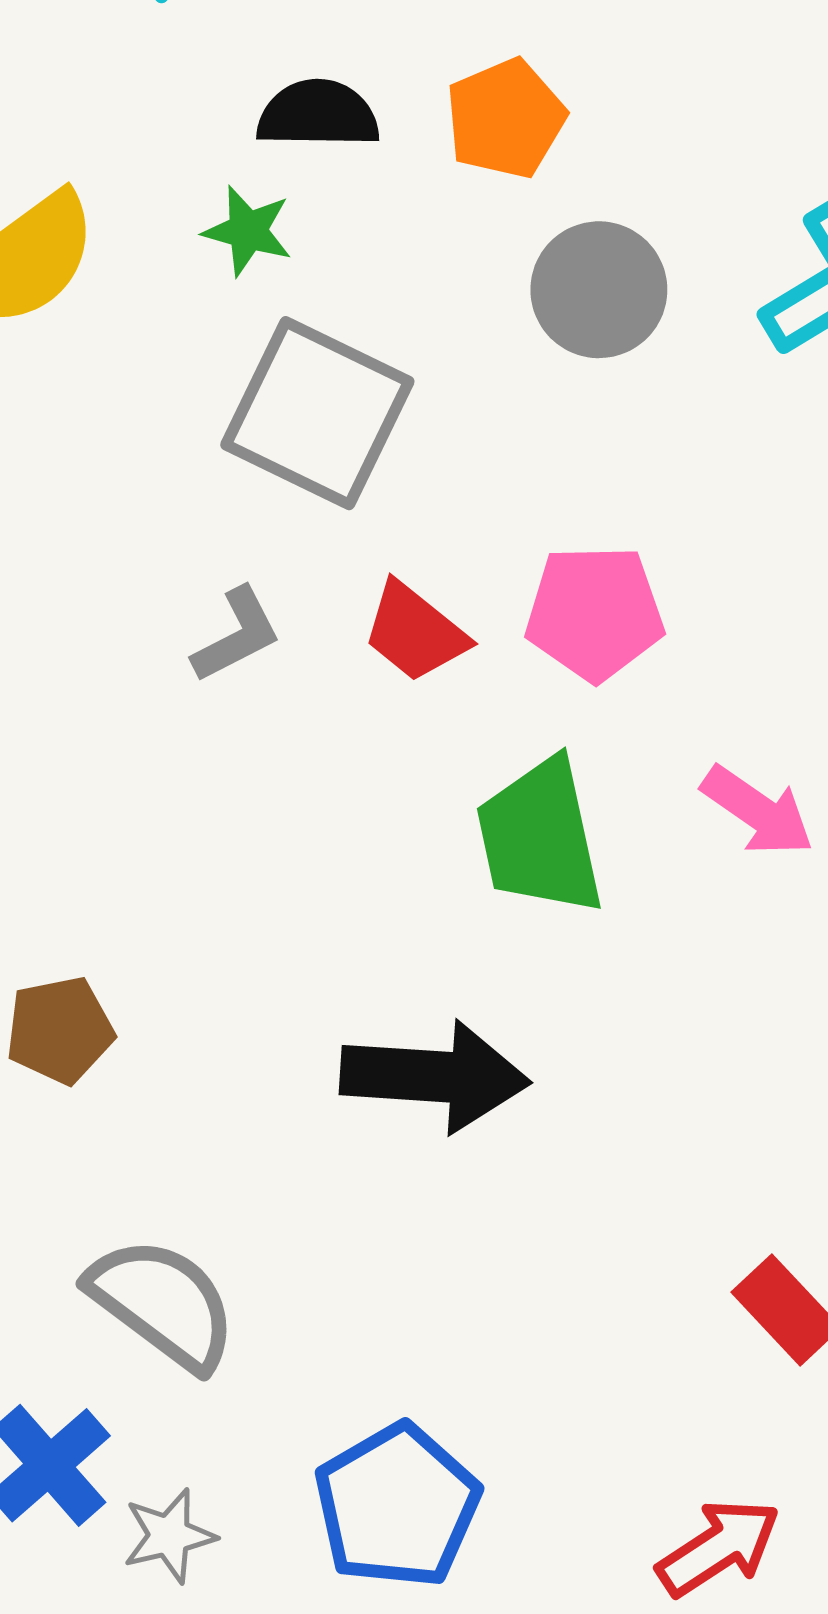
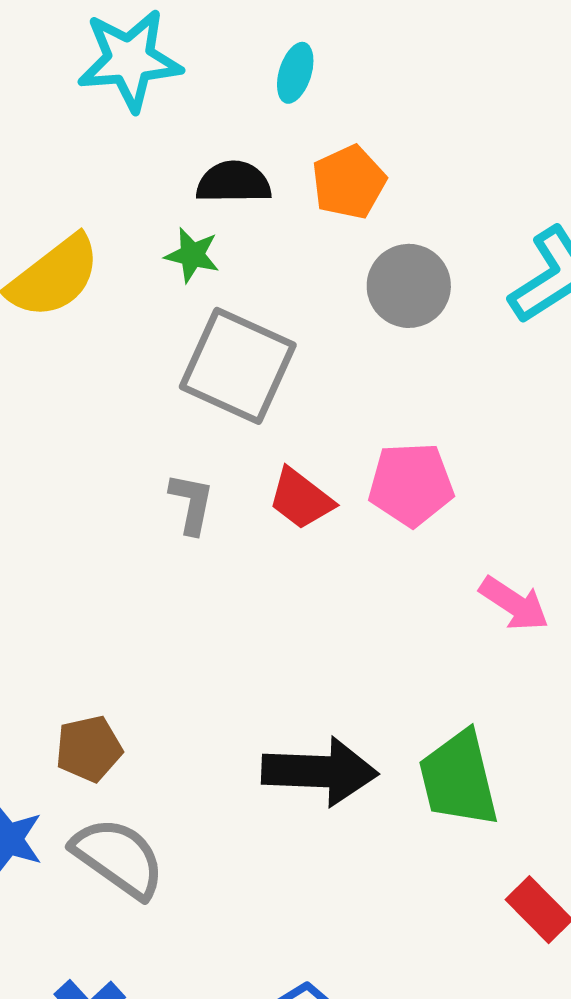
gray L-shape: (237, 635) -> (191, 503), turned -50
green trapezoid: (540, 837) -> (459, 779), moved
gray semicircle: (163, 1303) -> (118, 858), moved

